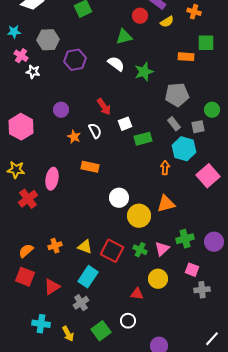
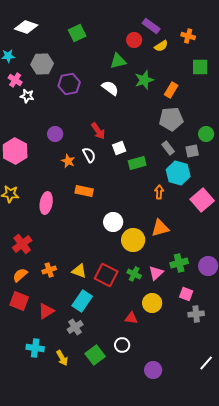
orange rectangle: (186, 57) -> (171, 90), moved, turned -63
green star: (144, 72) -> (144, 80), moved
red cross: (28, 199) -> (22, 244), moved

